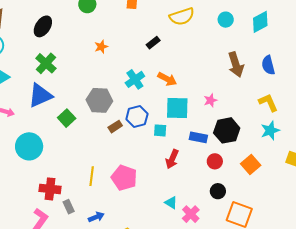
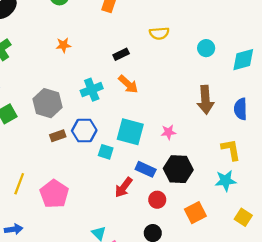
yellow semicircle: (182, 16) -> (159, 33), size x0.7
orange arrow: (167, 79) -> (128, 84), moved
red arrow: (172, 159) -> (124, 187), moved

